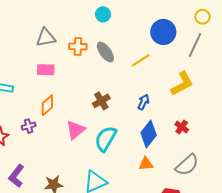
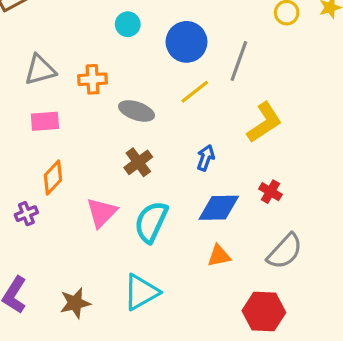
blue circle: (163, 32) -> (187, 42), moved
gray line: (195, 45) -> (239, 61), moved
gray ellipse: (105, 52) -> (137, 111), moved, turned -30
blue diamond: (149, 134) -> (219, 208), turned 56

